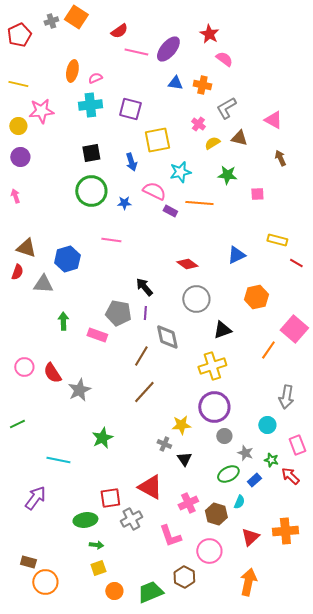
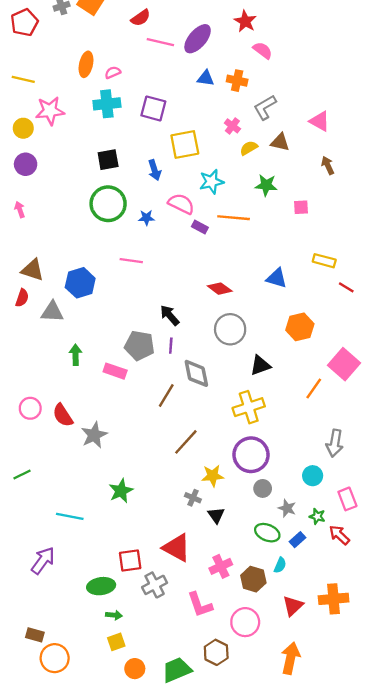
blue triangle: (236, 255) -> (277, 278), turned 42
brown line: (144, 392) -> (186, 442), moved
green ellipse: (228, 474) -> (267, 533), turned 50

